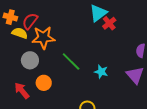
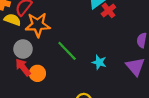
red arrow: (22, 91) -> (23, 67), moved

